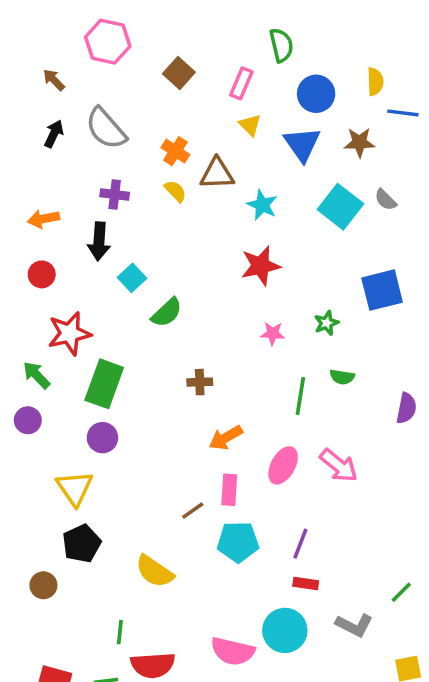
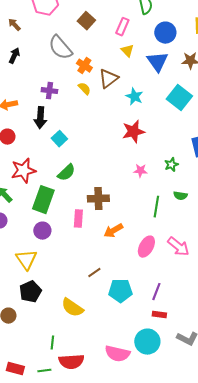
gray semicircle: (106, 129) -> (60, 48), moved
brown triangle: (217, 174) -> (108, 79), turned -35
green semicircle: (167, 313) -> (66, 173), moved
brown cross: (200, 382) -> (98, 199), size x1.5
pink rectangle: (229, 490) -> (78, 219), moved

